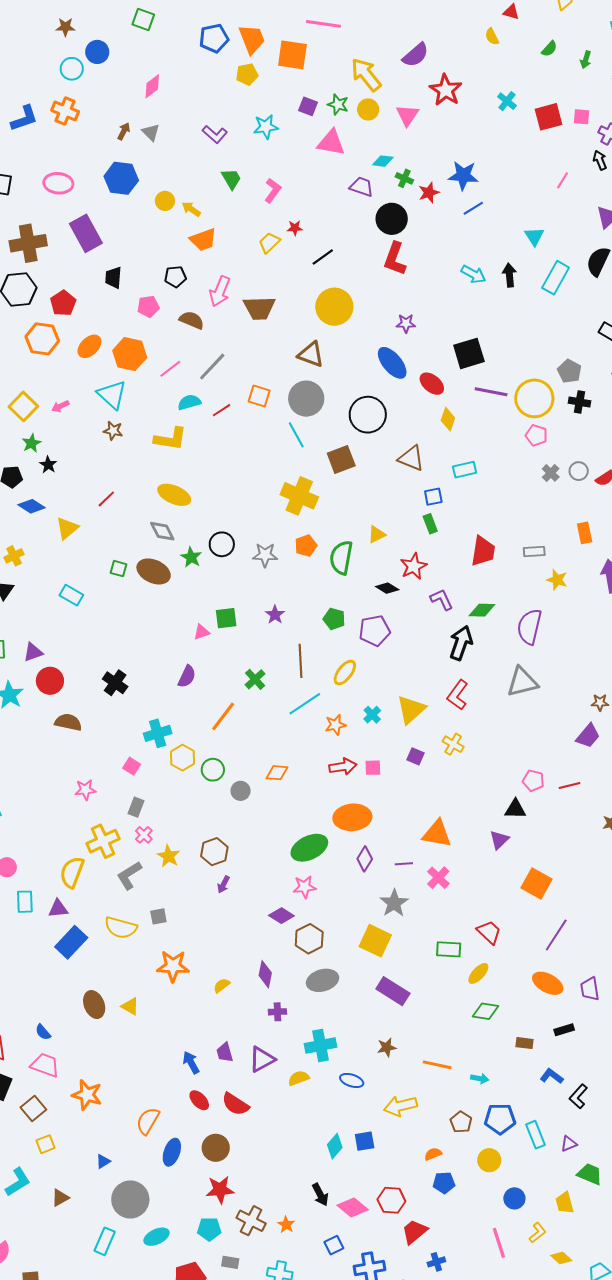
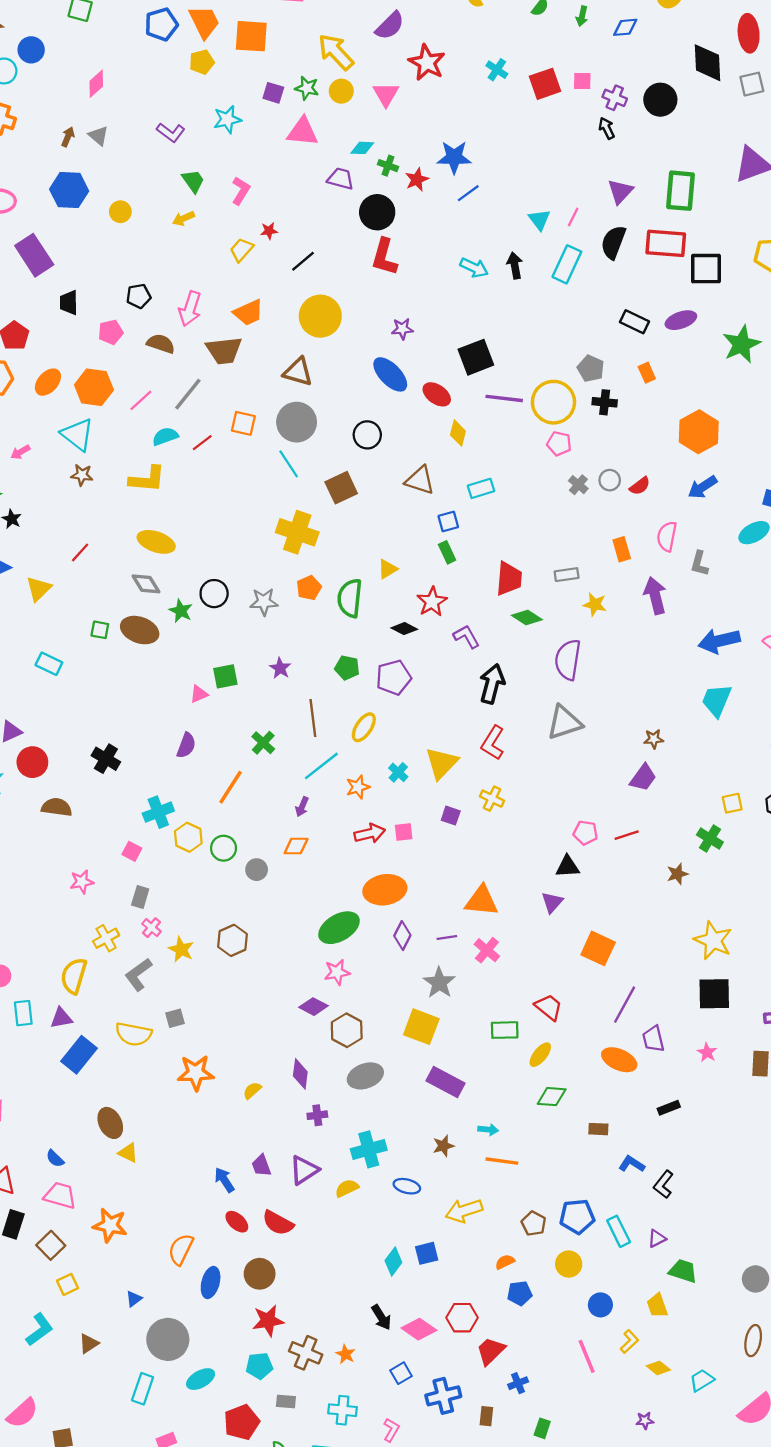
pink line: (563, 180) -> (573, 217), moved
yellow arrow: (191, 209) -> (184, 218), moved, turned -54
orange trapezoid: (203, 240) -> (248, 313), moved
brown trapezoid: (259, 308) -> (224, 350), moved
black circle: (368, 415) -> (367, 435), size x0.7
green diamond: (482, 610) -> (527, 618), moved, turned 36
yellow cross: (103, 841) -> (106, 938), size x0.7
purple arrow: (223, 884) -> (302, 807), moved
purple trapezoid: (590, 989) -> (653, 1039), moved
yellow triangle: (130, 1006) -> (128, 1153), moved
black rectangle: (564, 1030) -> (669, 1108), moved
cyan arrow: (480, 1078) -> (488, 1130), moved

